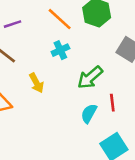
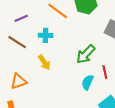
cyan cross: (60, 50) -> (45, 35), moved, turned 32

